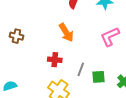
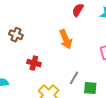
red cross: (55, 60) -> (34, 63), moved

